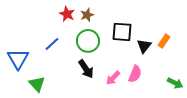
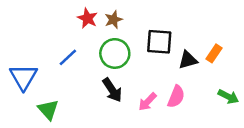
black triangle: (144, 46) -> (188, 60), turned 35
green arrow: (175, 83) -> (228, 97), moved

